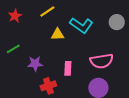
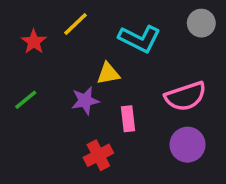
red star: (15, 16) -> (34, 42), moved
yellow triangle: (58, 34) -> (108, 74), moved
purple star: (35, 64) -> (85, 101), moved

